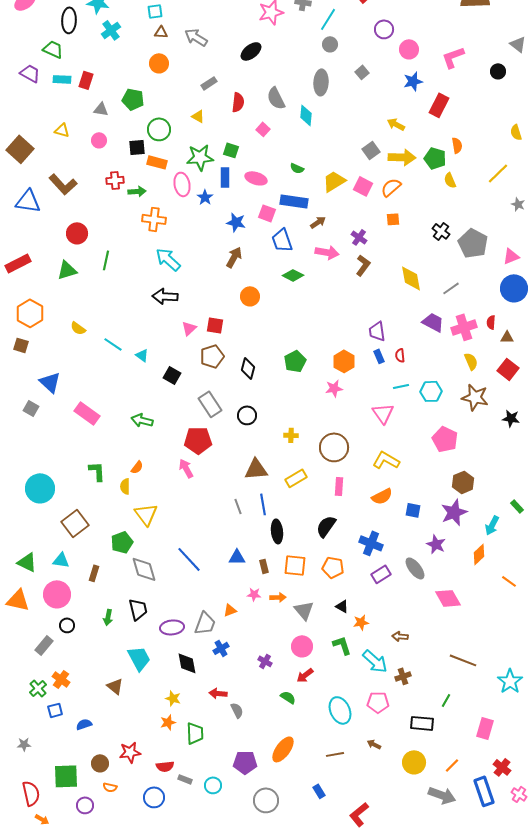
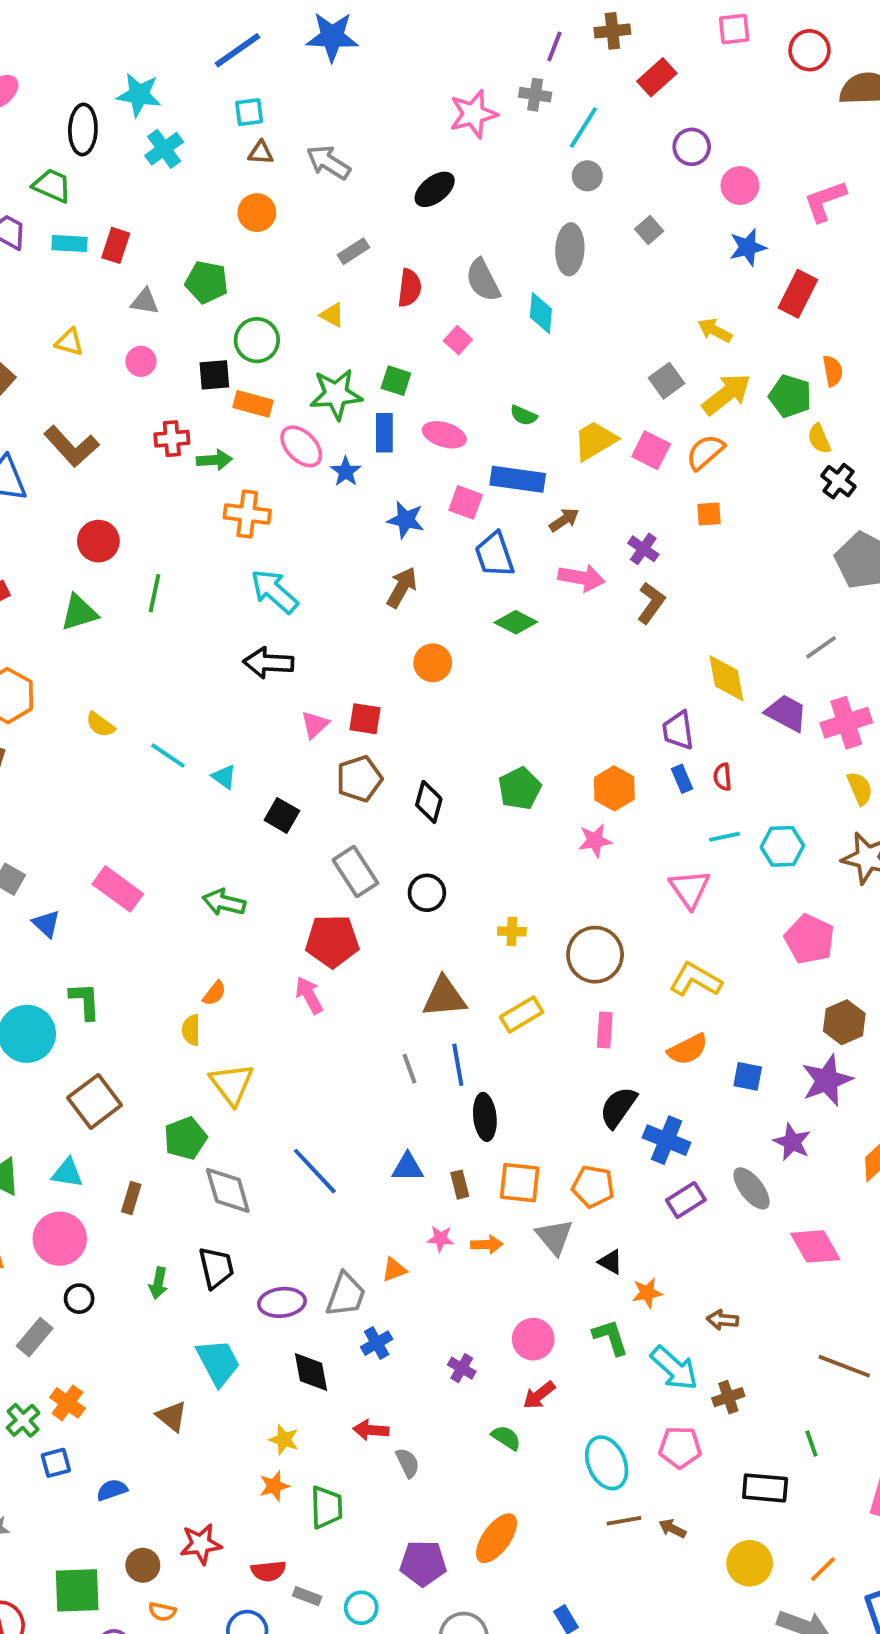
yellow arrow: (402, 157) -> (726, 394), turned -40
pink ellipse: (182, 184) -> (301, 446), turned -35
black cross: (441, 231) -> (838, 481), moved
yellow diamond: (411, 278) -> (726, 678), moved
blue triangle: (50, 382) -> (46, 924), moved, size x0.7
green L-shape: (97, 471) -> (85, 1001), moved
black semicircle: (326, 526) -> (618, 1107), moved
gray triangle: (304, 610) -> (554, 1237), moved
green line: (446, 700) -> (811, 1444), turned -48
brown line: (335, 754) -> (624, 1521), moved

